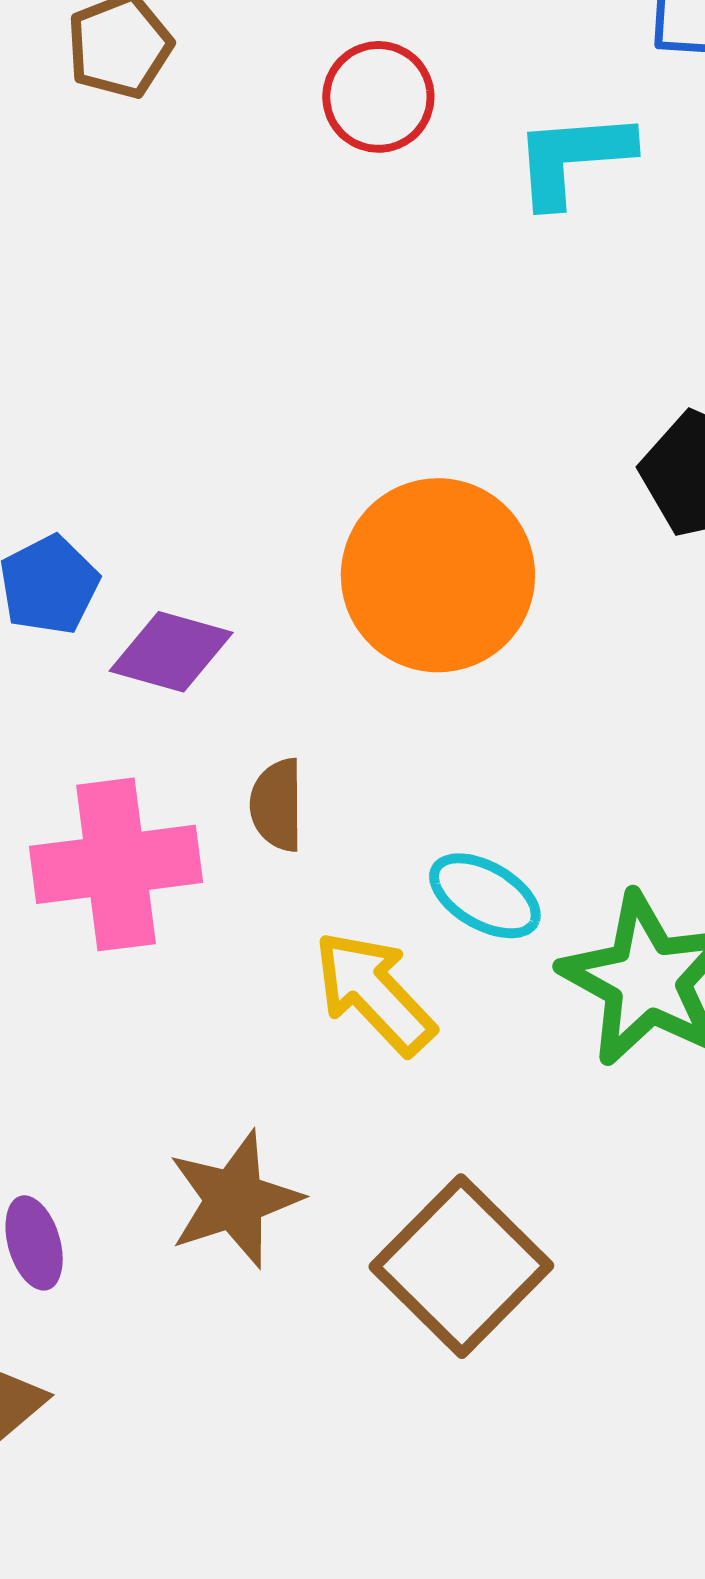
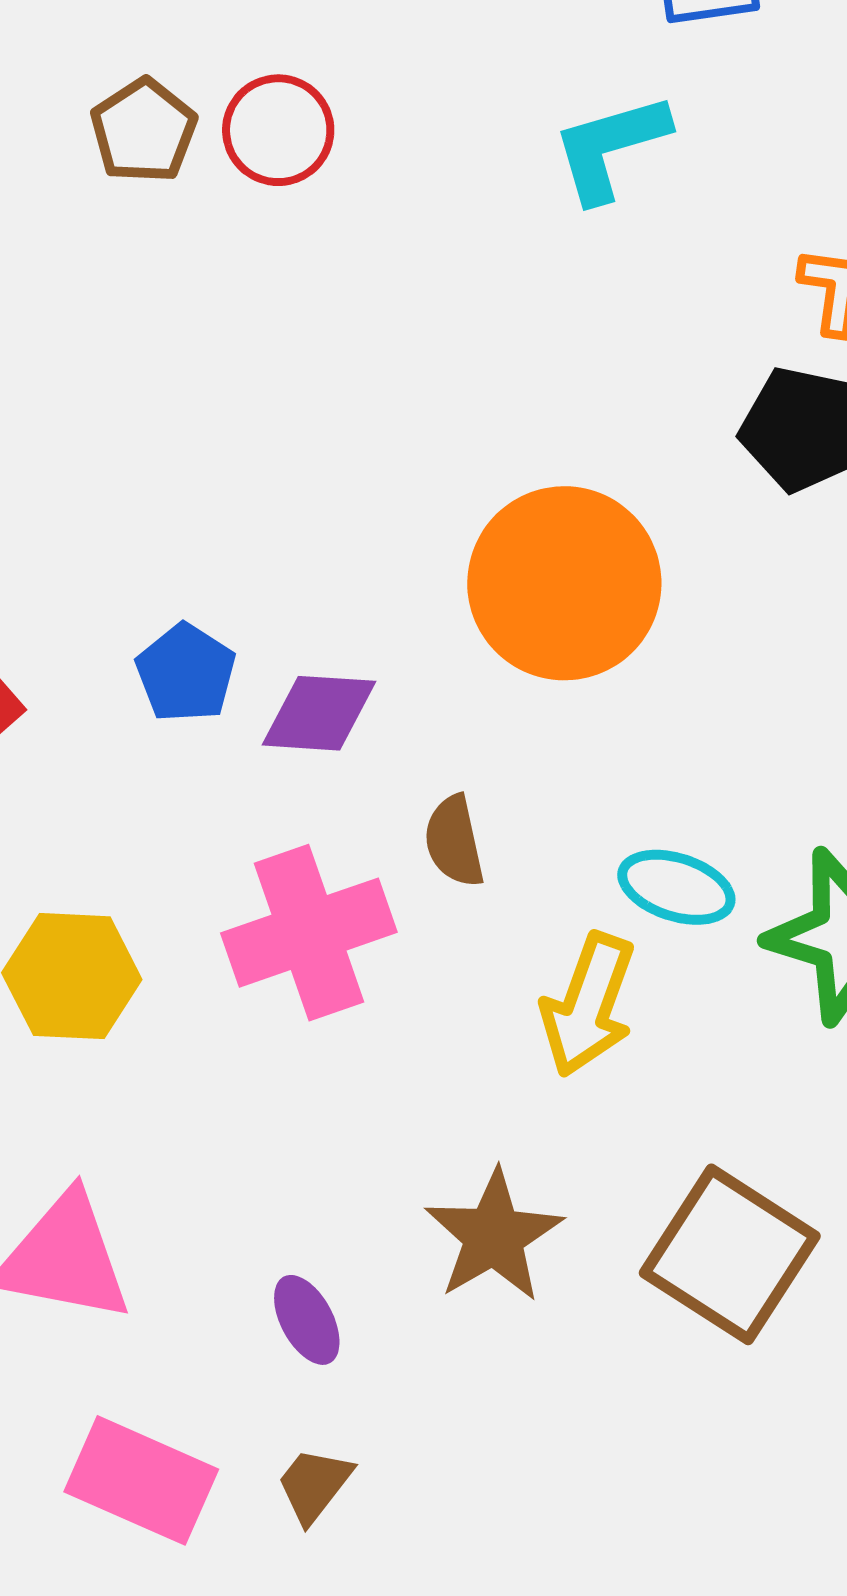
red circle: (378, 97) -> (278, 130), moved
yellow arrow: (374, 993) -> (588, 1005), turned -105

